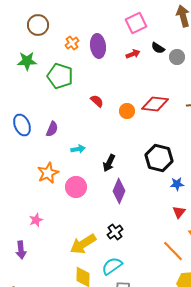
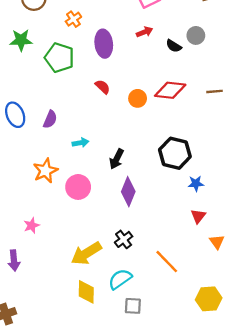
purple ellipse: (98, 46) -> (104, 44), moved
black semicircle: (158, 48) -> (174, 46), moved
orange line: (173, 251) -> (167, 262), moved

